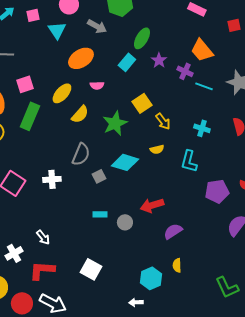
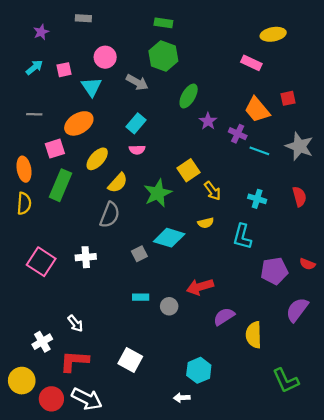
red square: (234, 25) -> (288, 98), moved
orange ellipse: (81, 58) -> (79, 123), moved
cyan rectangle: (127, 62) -> (136, 123), moved
gray semicircle: (81, 154) -> (110, 215), moved
yellow semicircle: (177, 265) -> (254, 335), moved, size x1.6

